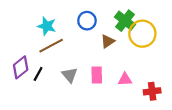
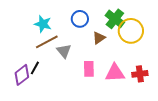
purple diamond: (21, 67) -> (22, 75), moved
gray triangle: (70, 75) -> (64, 51), moved
pink triangle: (125, 79) -> (115, 73), size x1.5
red cross: (152, 91) -> (140, 74), moved

